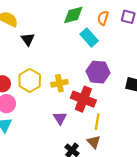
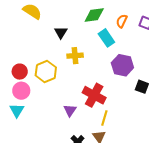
black triangle: (28, 39) -> (61, 32), moved
purple hexagon: (98, 72) -> (122, 65), moved
yellow cross: (59, 83) -> (75, 56), moved

